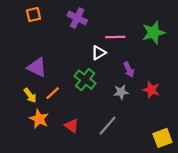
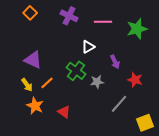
orange square: (33, 15) -> (30, 13), turned -32
pink line: (115, 37) -> (103, 22), moved
gray star: (121, 92) -> (97, 82), moved
gray line: (108, 126) -> (119, 104), moved

